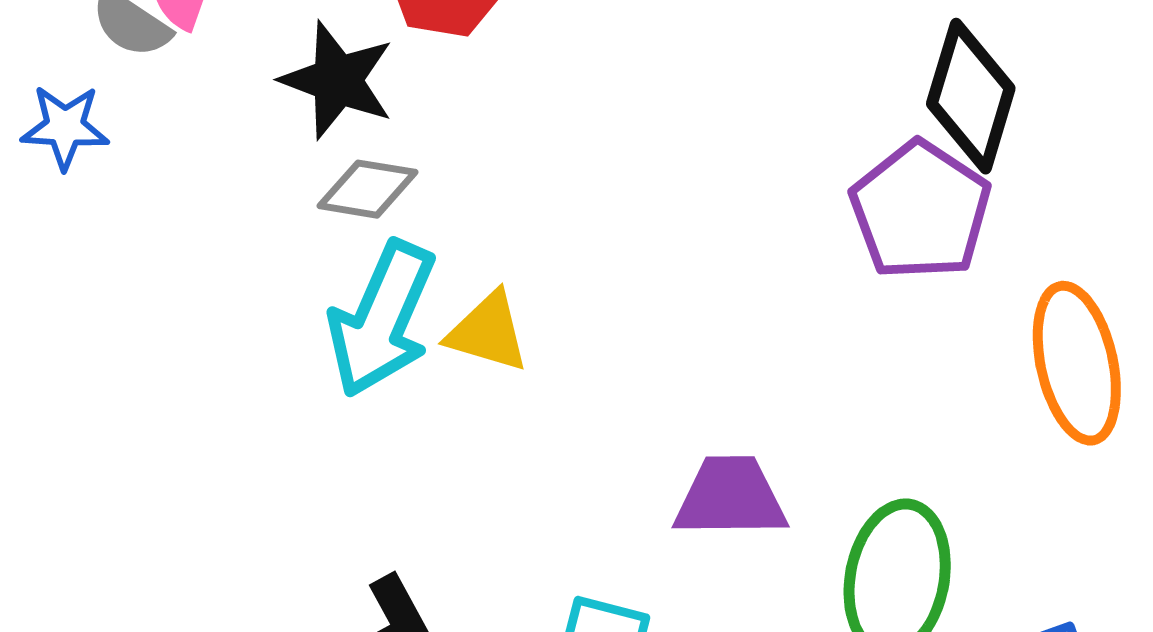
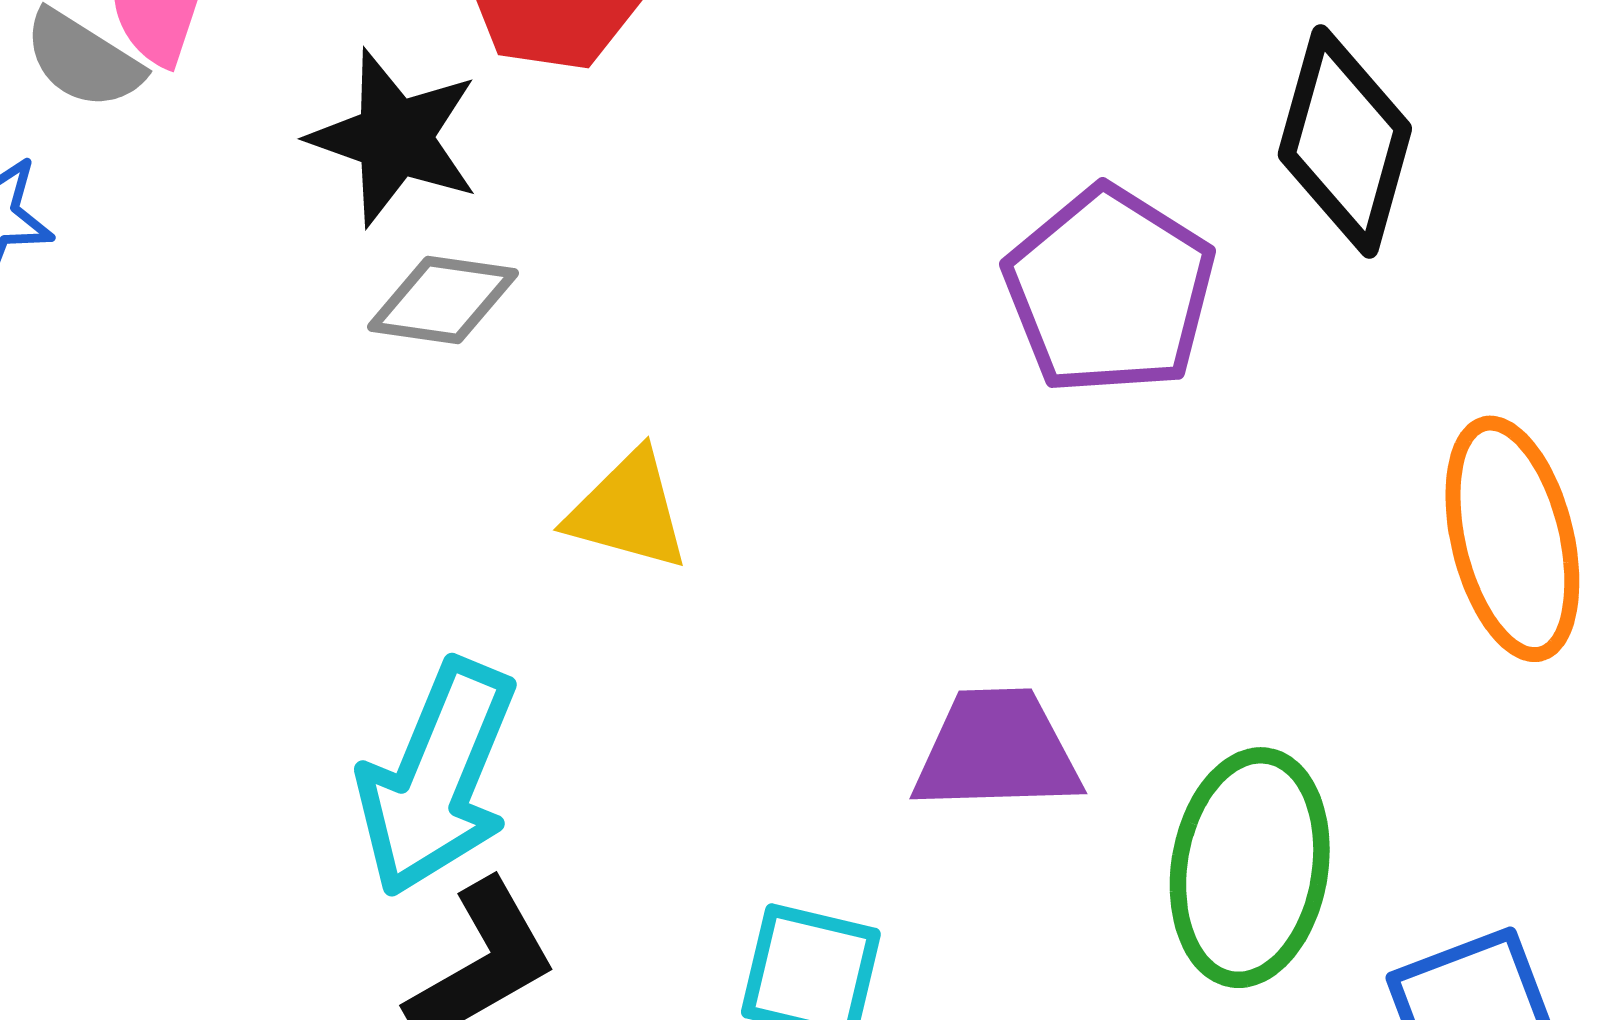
purple pentagon: (920, 210) -> (1110, 291), moved
cyan arrow: (382, 319) -> (437, 778), moved

